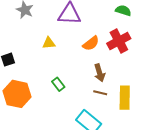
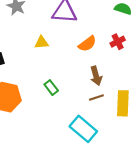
red cross: (119, 41) -> (118, 42), size x0.6
brown line: (100, 93) -> (96, 98), turned -32

